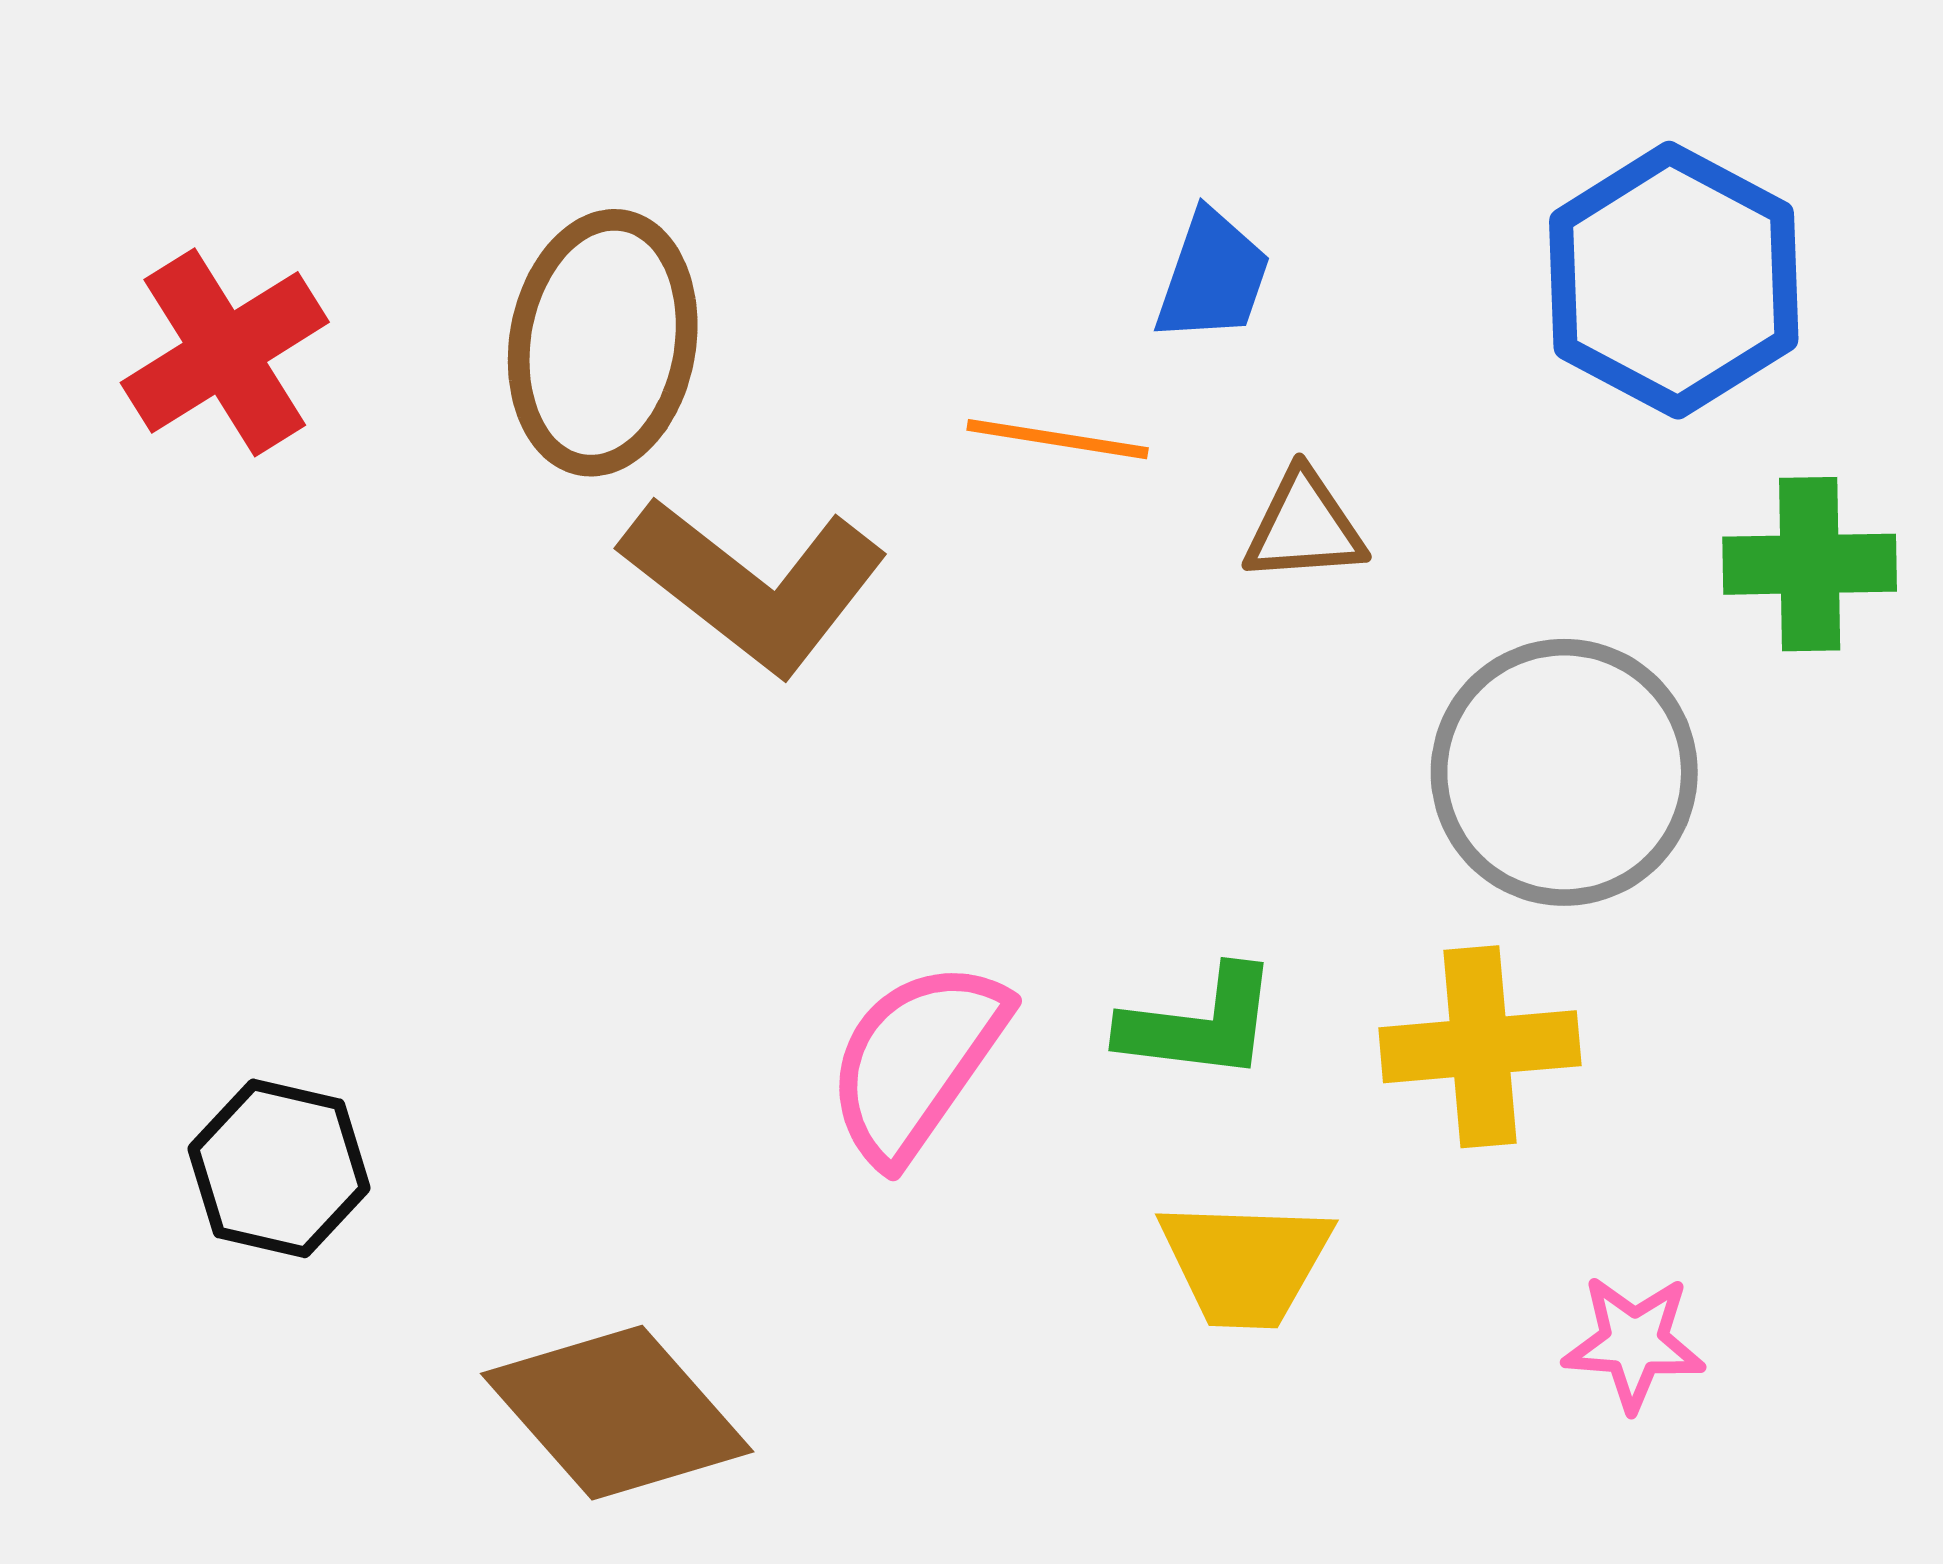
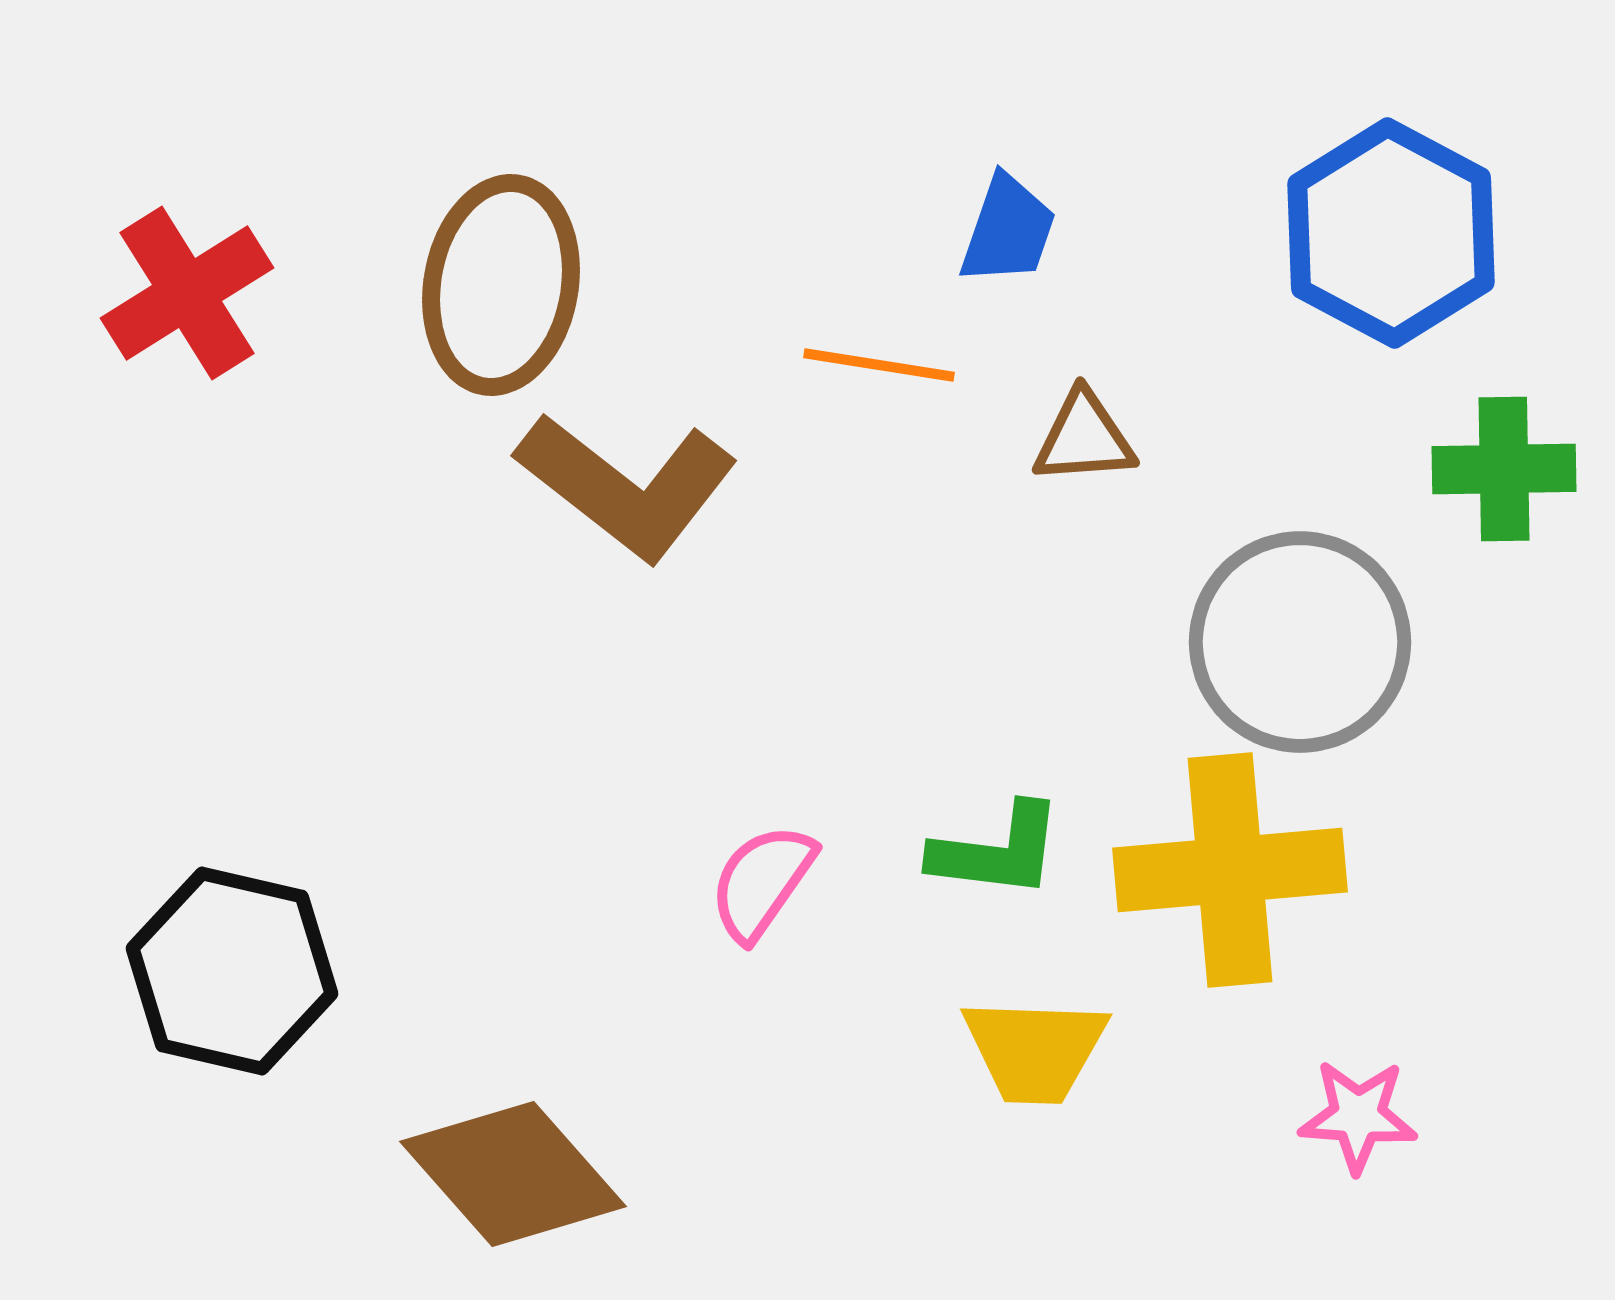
yellow cross: (1480, 1047) -> (1230, 870), size x1.4
pink semicircle: (917, 1061) -> (762, 882), size x0.7
black hexagon: (279, 1168) -> (232, 971), size x1.4

